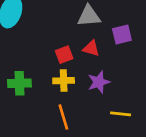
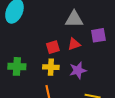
red triangle: (91, 48) -> (74, 44), turned -40

